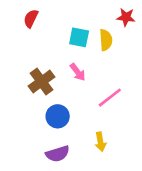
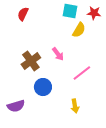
cyan square: (79, 37) -> (70, 11), moved
yellow semicircle: (106, 40) -> (79, 30), turned 35
purple semicircle: (58, 154) -> (16, 106), moved

